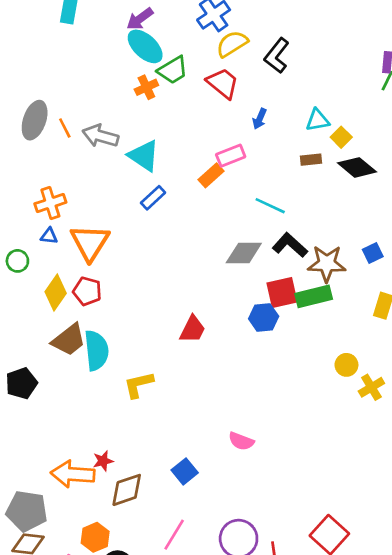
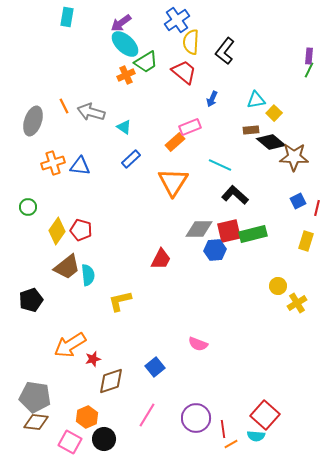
yellow semicircle: (232, 44) -> (191, 42), turned -55
gray ellipse: (35, 120) -> (33, 121), moved
cyan triangle: (144, 156) -> (124, 127), size x0.6
black diamond: (357, 167) -> (271, 142), moved
blue triangle: (49, 236) -> (80, 166), moved, size x1.5
orange triangle: (90, 242) -> (173, 182), moved
gray diamond: (244, 253) -> (199, 229), moved
brown star: (327, 264) -> (294, 157), moved
cyan semicircle: (96, 350) -> (88, 275), size x0.7
orange arrow: (73, 474) -> (70, 345), moved, turned -36

